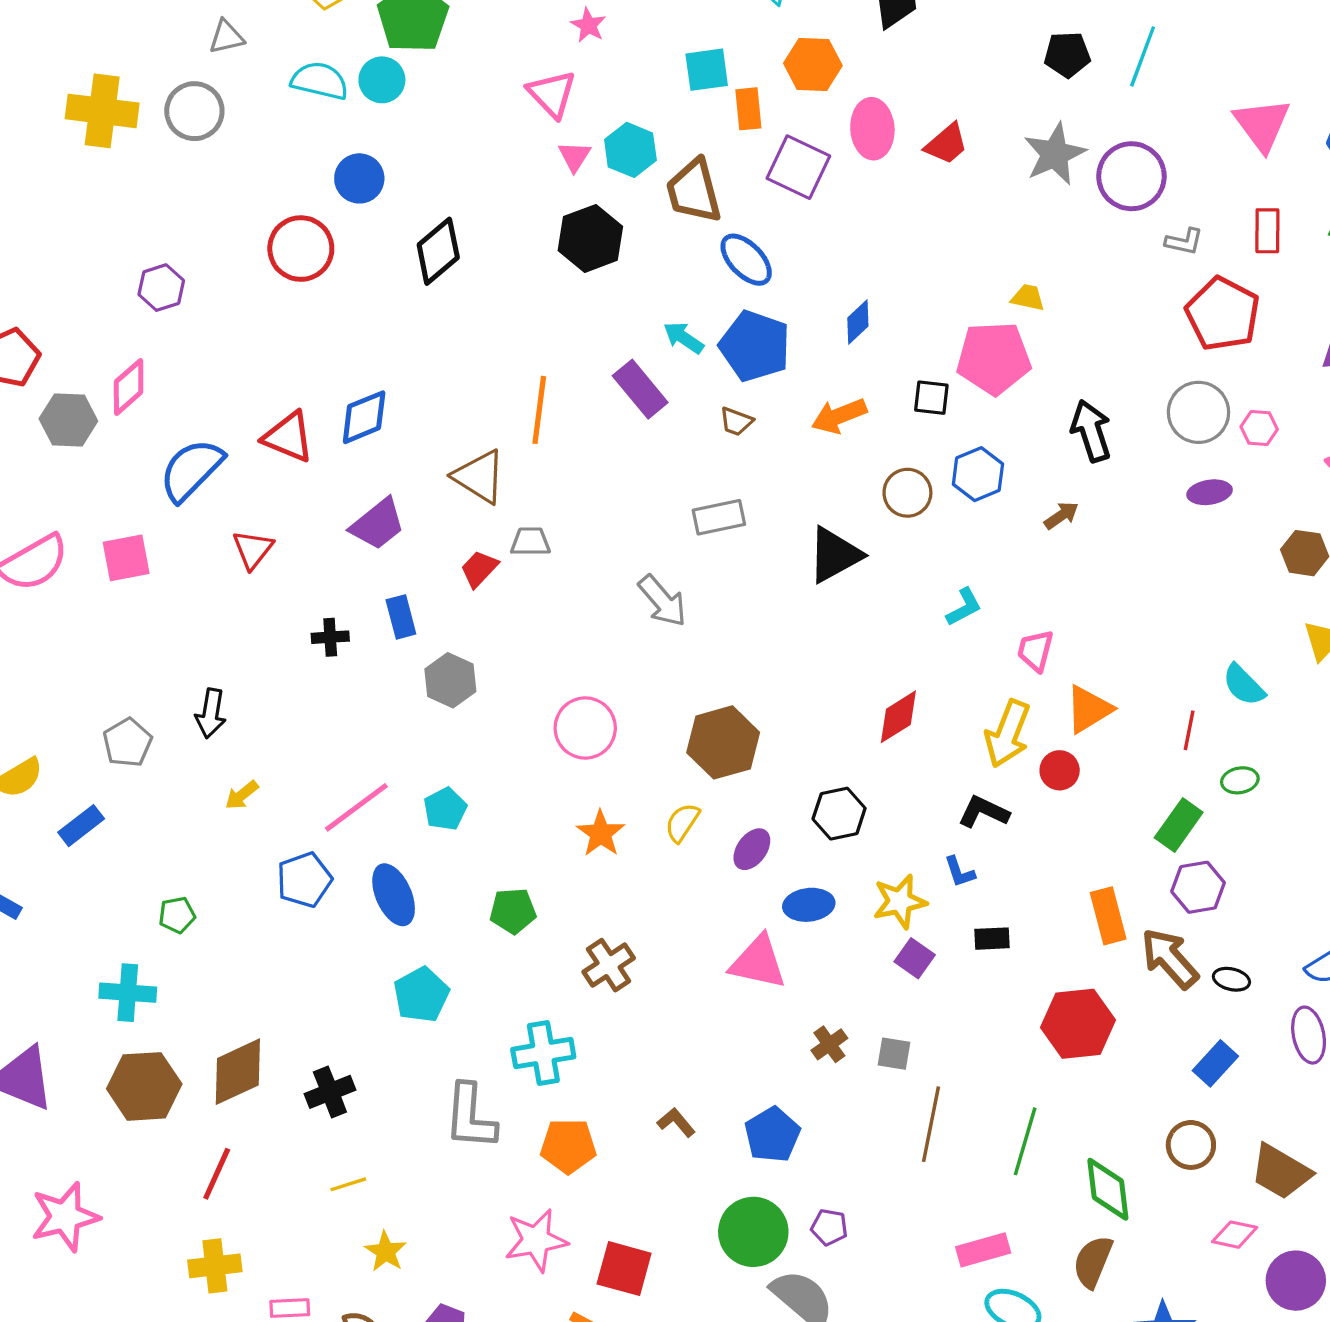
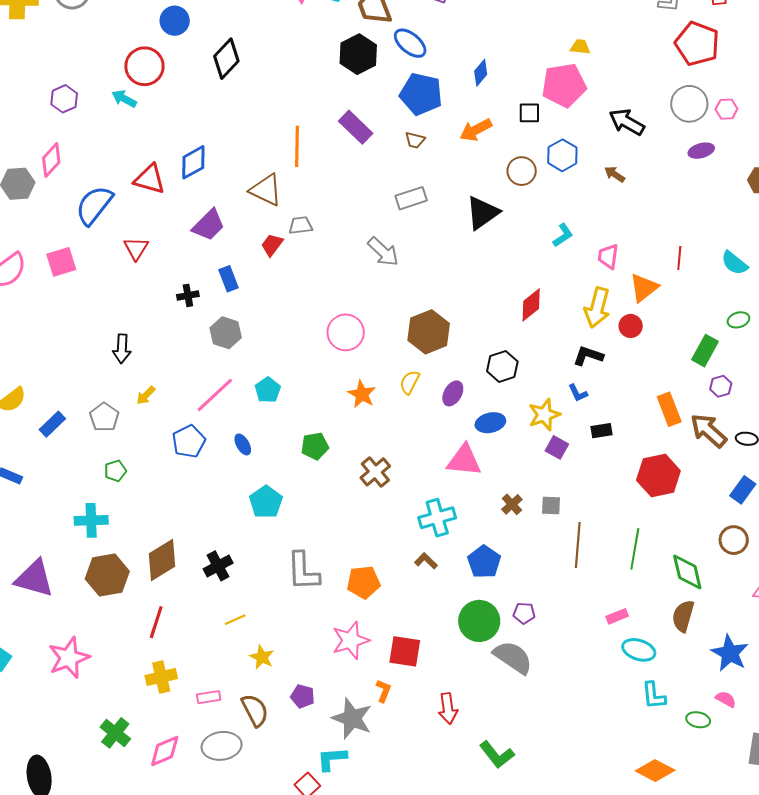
black hexagon: (590, 238) -> (358, 54), moved
cyan arrow: (684, 338) -> (124, 99), moved
black arrow: (1091, 431) -> (627, 122), turned -36
brown arrow: (1061, 515) -> (615, 174), turned -105
gray hexagon: (450, 680) -> (226, 333), moved
red line: (1189, 730) -> (679, 258), moved
gray pentagon: (127, 743) -> (104, 417), moved
purple hexagon: (1198, 887) -> (721, 386), size x0.7
blue ellipse: (394, 895) -> (243, 444), size x0.6
cyan cross: (543, 1053) -> (437, 518), moved
pink rectangle: (983, 1250) -> (617, 616), size x0.7

